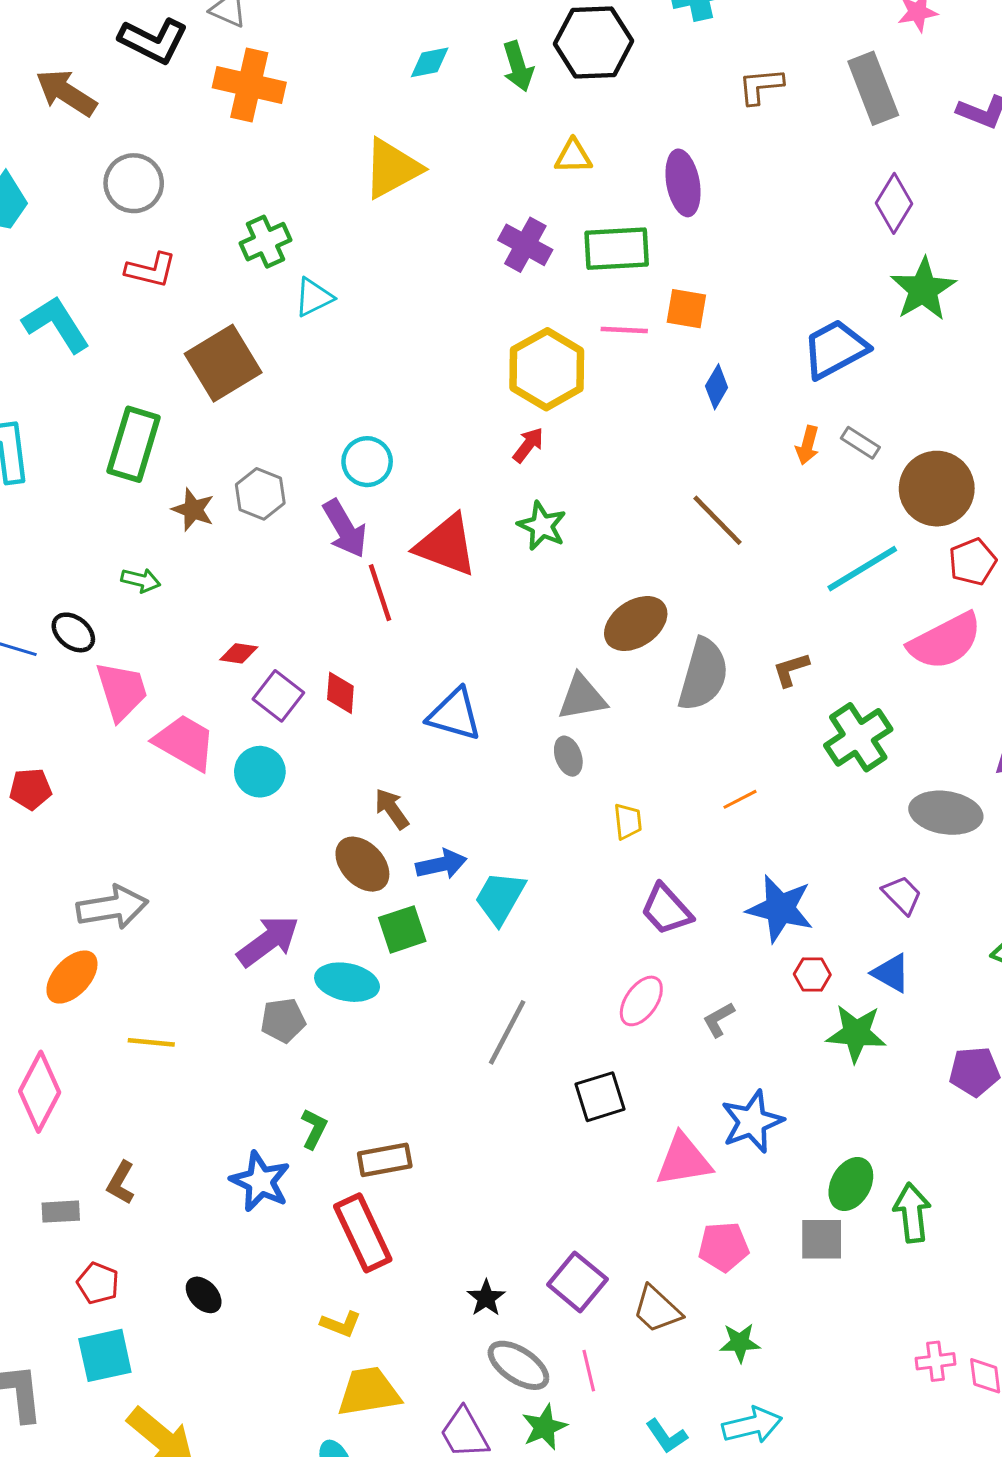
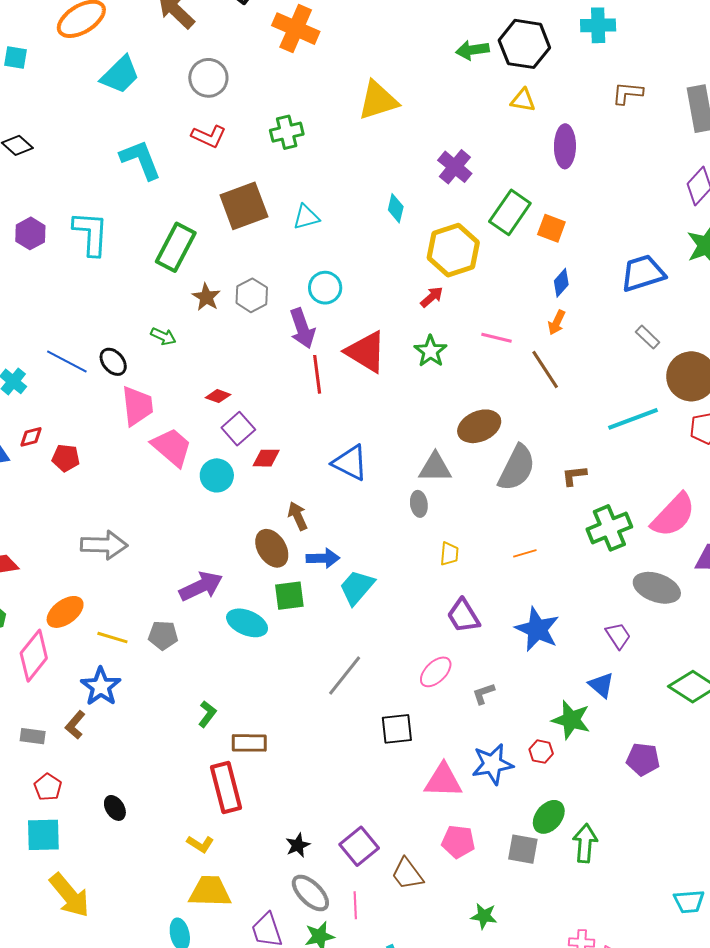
cyan diamond: (430, 62) -> (396, 208), moved, turned -76
green arrow: (518, 66) -> (472, 50), turned 88
yellow triangle: (573, 156) -> (523, 100), moved
green rectangle: (617, 249) -> (510, 212), moved, turned -63
cyan triangle: (314, 297) -> (306, 217), moved
pink line: (624, 330) -> (496, 338), moved
orange arrow: (807, 445) -> (557, 323), moved
pink semicircle: (945, 641) -> (673, 515), moved, turned -30
red diamond: (340, 693) -> (266, 458), moved, turned 76
red hexagon: (812, 974) -> (541, 752), moved
orange ellipse: (72, 977) -> (65, 612), moved
gray pentagon: (283, 1020) -> (163, 635), moved
blue star: (260, 1181) -> (101, 687), moved
green star: (740, 1343) -> (484, 916), moved

